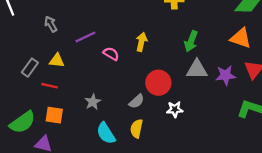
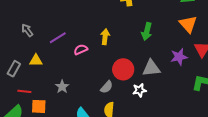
orange triangle: (241, 38) -> (188, 24), turned 36
pink semicircle: (111, 54) -> (81, 49), turned -48
gray triangle: (197, 69) -> (151, 68), moved
red line: (50, 86) -> (24, 91), moved
gray star: (93, 102) -> (62, 87), moved

